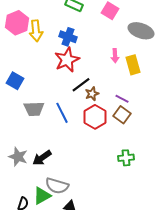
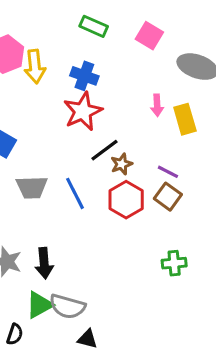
black arrow: (42, 158) -> (44, 263), turned -60
green triangle: (42, 196) -> (39, 305), moved

